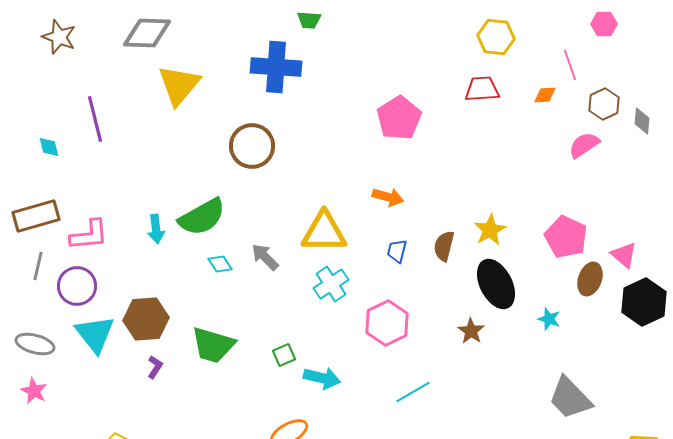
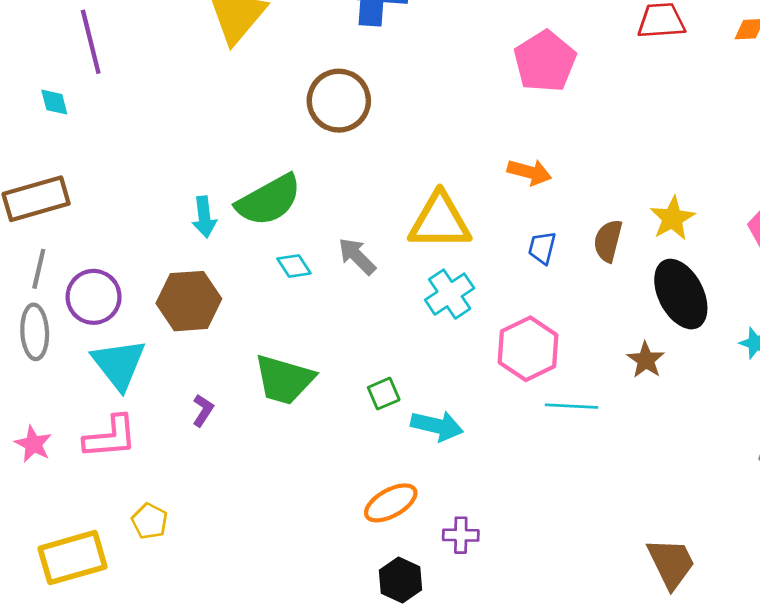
purple line: (95, 119) -> (91, 42), moved
pink L-shape: (89, 235) -> (110, 437), moved
brown hexagon: (146, 319) -> (189, 301), moved
gray ellipse: (35, 344) -> (35, 332), moved, turned 72
cyan line: (413, 392) -> (572, 406), moved, turned 33

